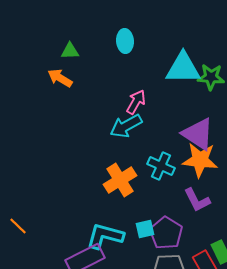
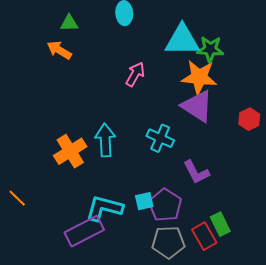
cyan arrow: (126, 126) -> (105, 140), moved, turned 116
orange star: (200, 160) -> (199, 77), moved
orange cross: (120, 180) -> (70, 151), moved

